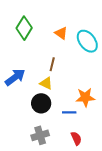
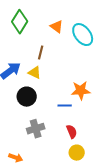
brown line: (52, 64) -> (41, 53), moved
yellow triangle: (46, 83) -> (35, 73), moved
black circle: (41, 103) -> (27, 97), moved

